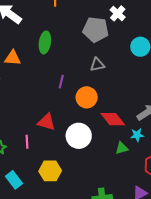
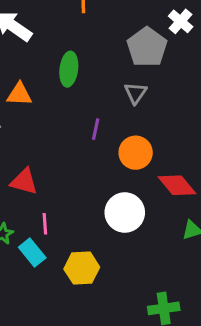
gray pentagon: (96, 30) -> (147, 47), turned 30
gray triangle: (97, 65) -> (135, 93), moved, turned -42
red triangle: (47, 122) -> (24, 182), moved
cyan rectangle: (14, 180) -> (32, 252), moved

